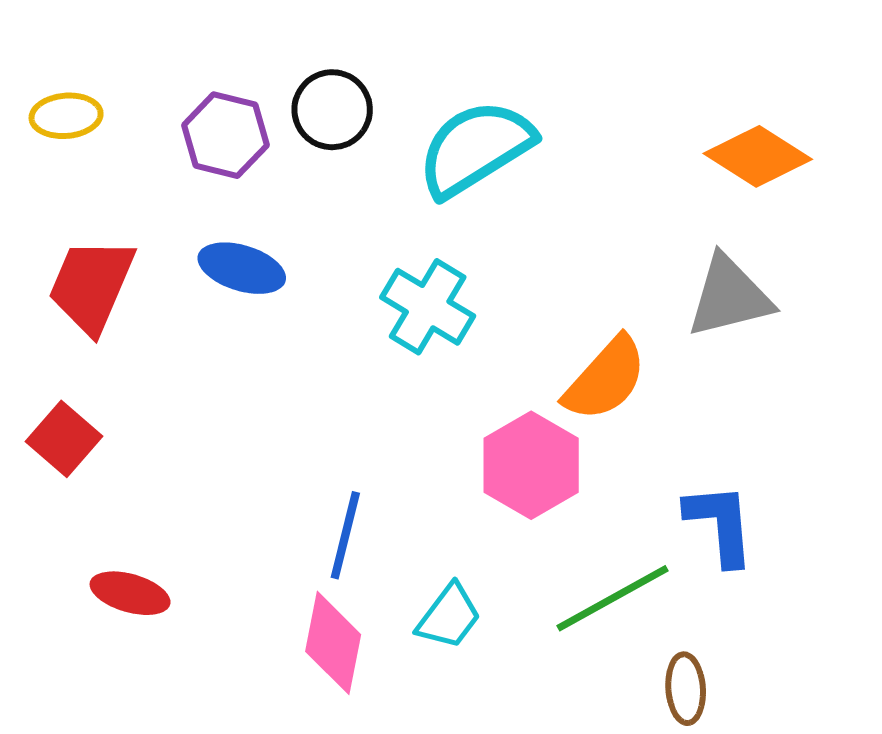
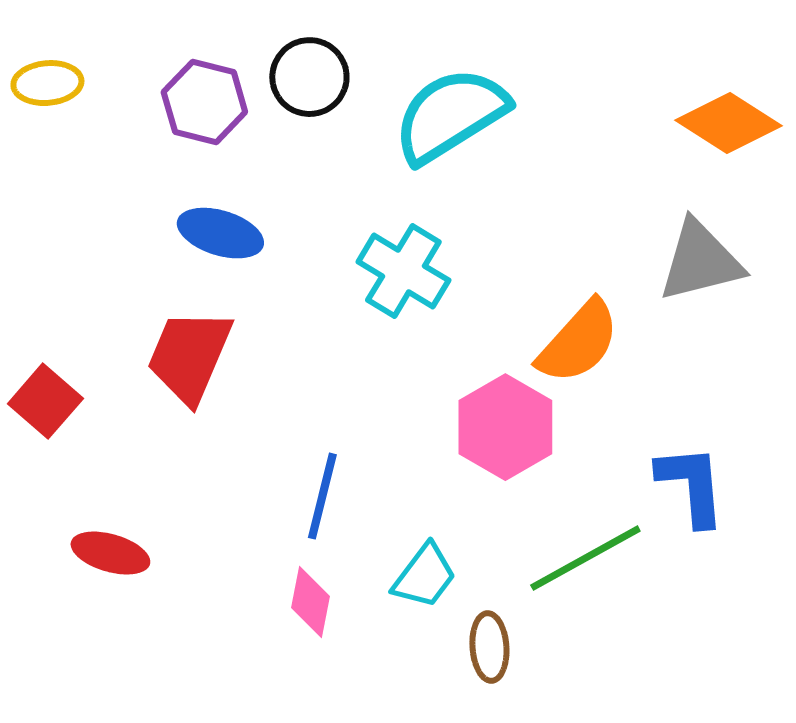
red trapezoid: (91, 285) -> (189, 356), moved
pink diamond: (333, 643) -> (310, 602), size x0.7
brown ellipse: (686, 689) -> (489, 647), moved

